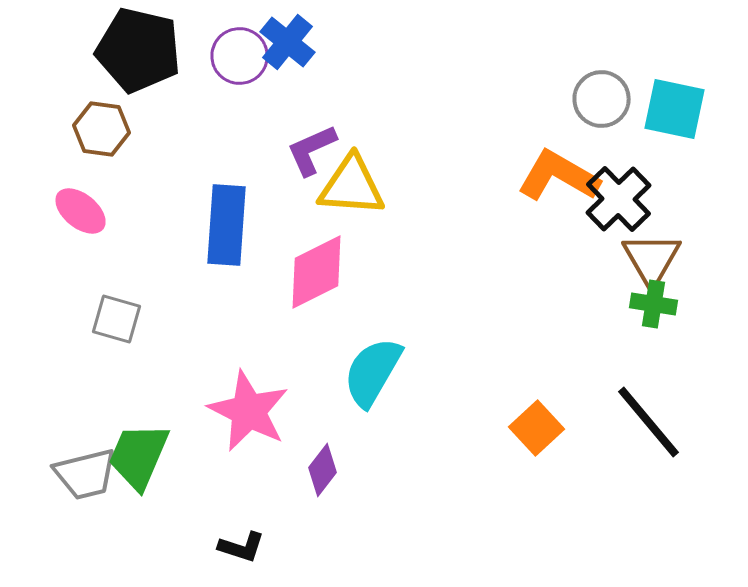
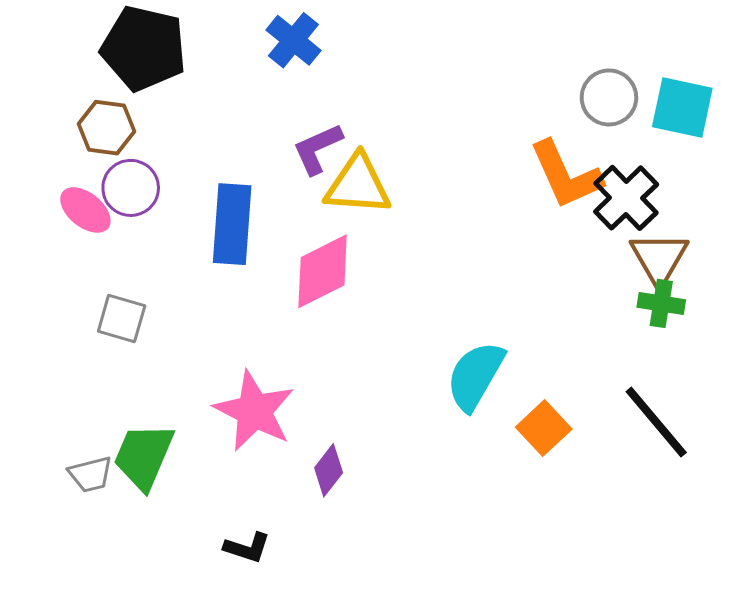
purple circle: (240, 56) -> (131, 188), moved
orange L-shape: (559, 176) -> (566, 175), turned -144
cyan semicircle: (373, 372) -> (475, 376), moved
gray trapezoid: (86, 474) -> (90, 474), size x0.7

